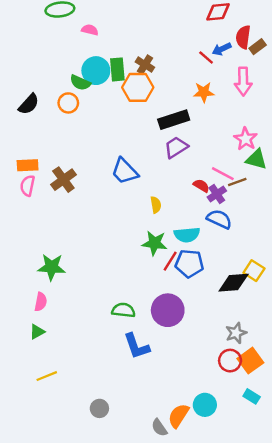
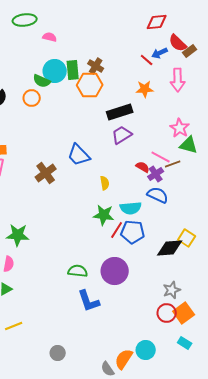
red semicircle: (243, 37) -> (178, 43), turned -54
brown cross: (63, 180) -> (46, 173), moved

